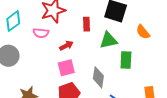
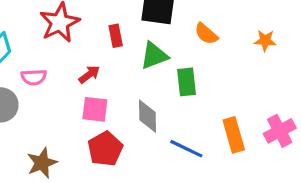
pink semicircle: (41, 33) -> (34, 77), moved
pink square: (66, 68) -> (95, 109), turned 30

